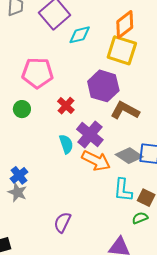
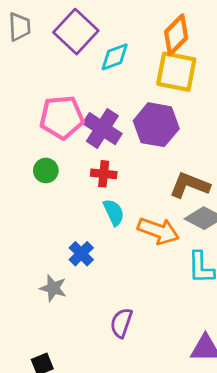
red cross: (66, 106) -> (104, 174), moved, turned -30
brown L-shape: (125, 110) -> (190, 185), moved
purple cross: (90, 134) -> (102, 129), moved
blue cross: (19, 175) -> (81, 254), moved

